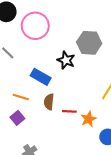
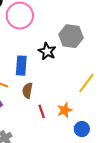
blue rectangle: (41, 77) -> (21, 66), turned 60
red line: (69, 111) -> (42, 111), moved, turned 64

